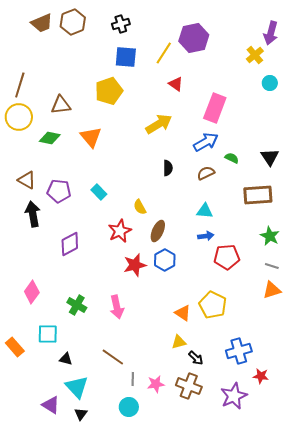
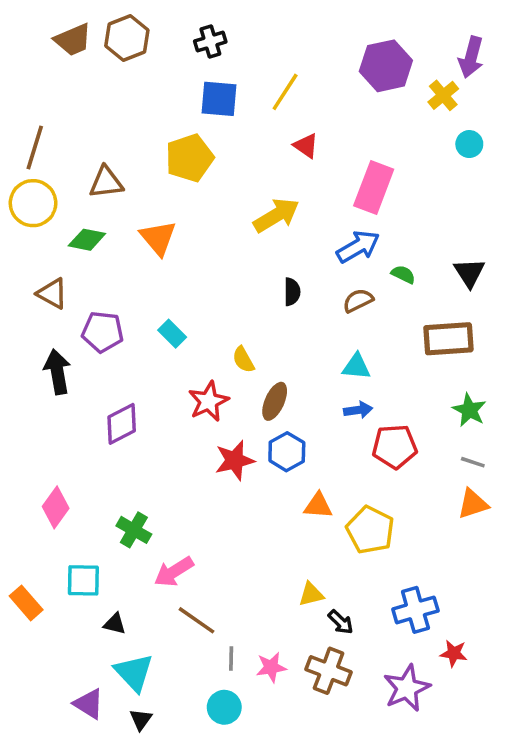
purple hexagon: (194, 38) -> (386, 66), moved
brown triangle: (27, 180) -> (52, 294), moved
pink arrow: (117, 307) -> (174, 572), moved, turned 70
orange triangle: (183, 313) -> (318, 506), moved, turned -30

